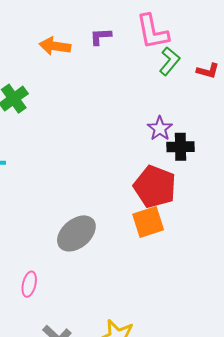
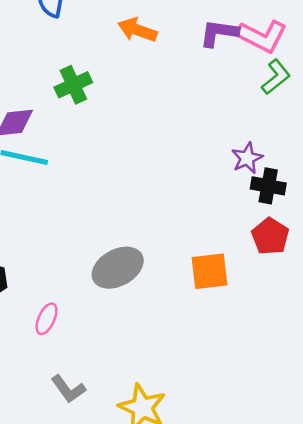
pink L-shape: (152, 32) -> (262, 36), turned -63
purple L-shape: (101, 37) -> (219, 33), moved, size x1.4
red pentagon: (155, 187) -> (270, 236), moved, size x0.7

